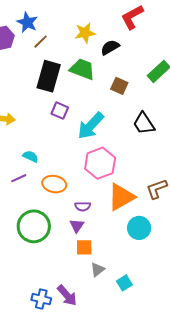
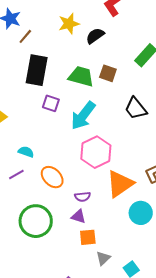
green trapezoid: (82, 69) -> (81, 76), moved
orange ellipse: (54, 184) -> (52, 177), turned 40
purple triangle: (77, 226) -> (79, 216), turned -42

